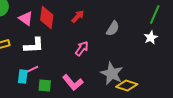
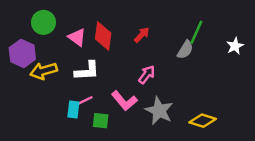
green line: (155, 14) -> (196, 32), moved
white star: (151, 38) -> (235, 46), moved
gray star: (112, 74) -> (159, 111), moved
pink L-shape: (73, 82) -> (124, 101), moved

